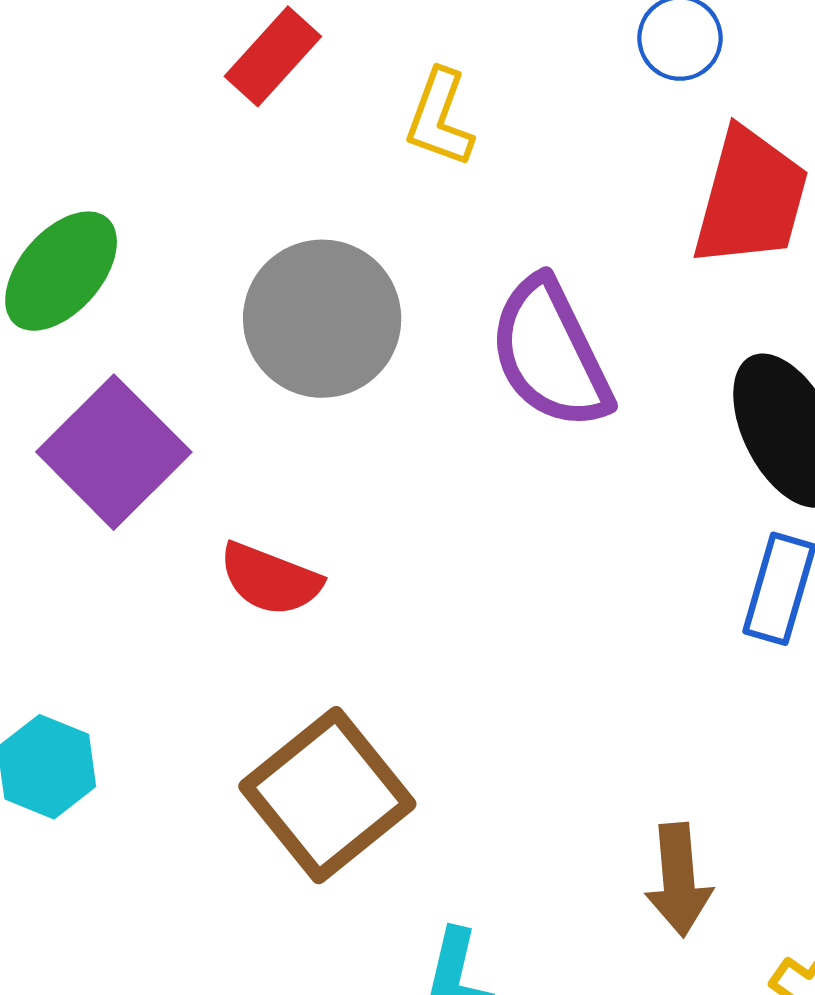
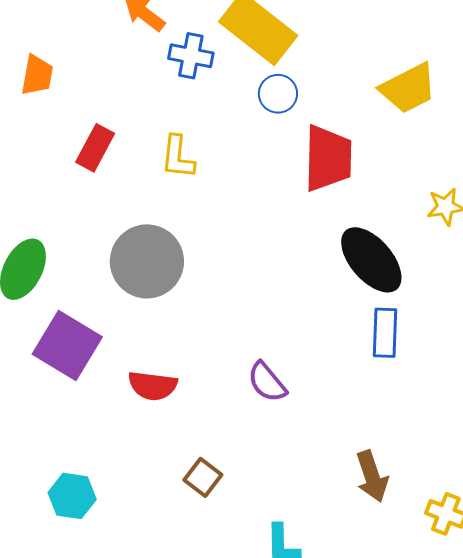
purple semicircle: (550, 354) -> (267, 382), moved, size x0.6
brown square: (327, 795) -> (203, 477), size x0.5

